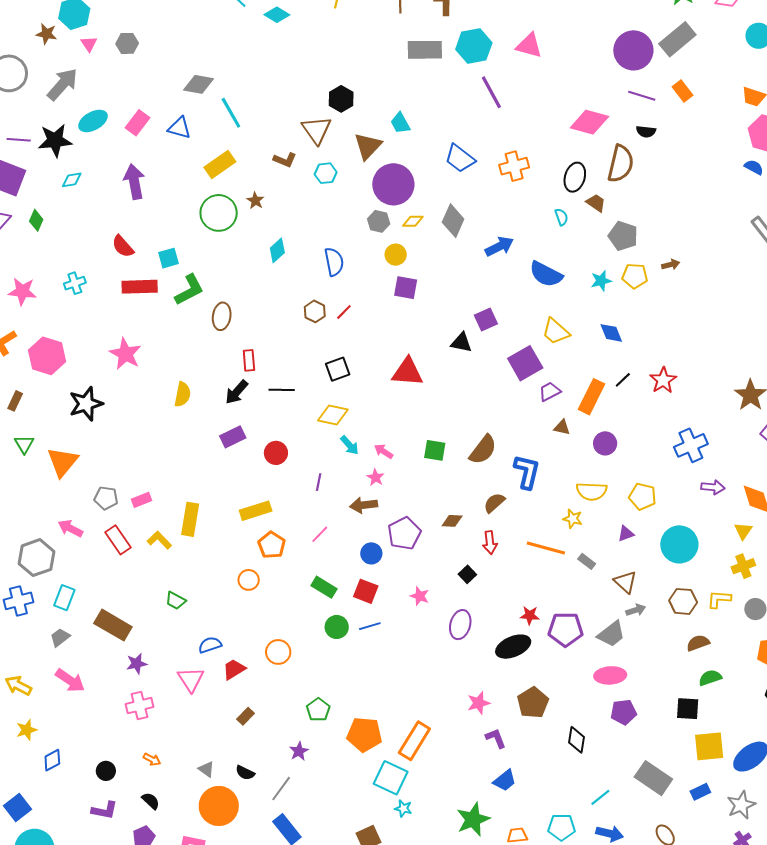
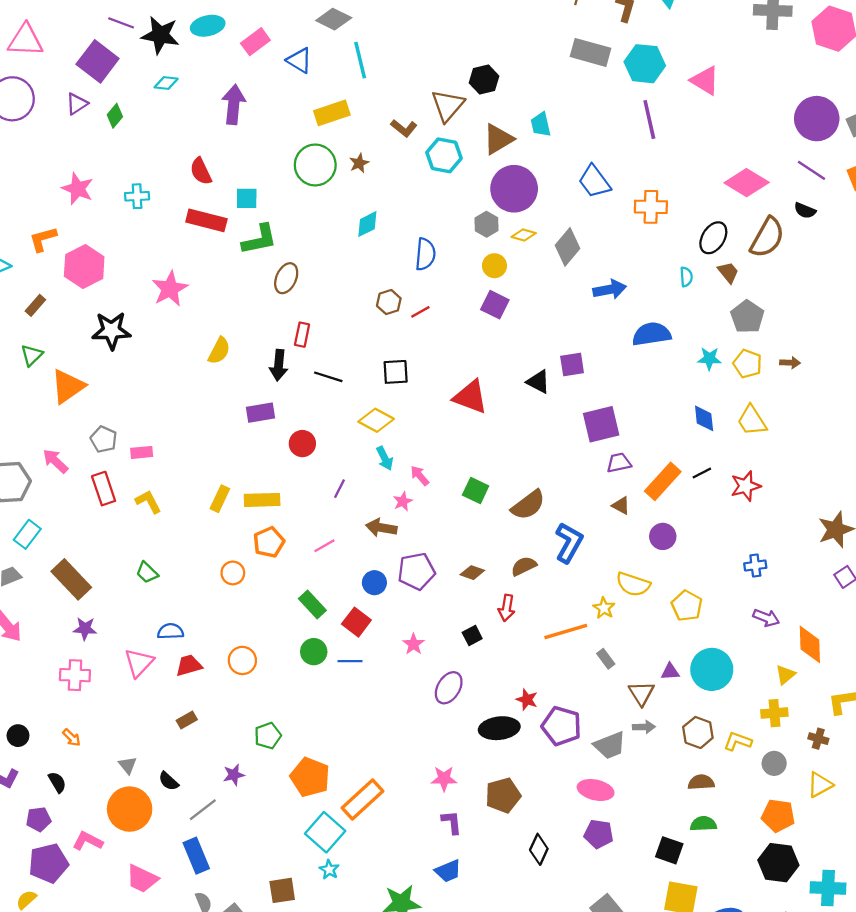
cyan hexagon: (326, 173) -> (444, 155), size x1.4
blue semicircle: (546, 274) -> (652, 334), turned 128
yellow trapezoid: (556, 331) -> (752, 421), moved
black arrow: (237, 392) -> (279, 365), turned -52
blue cross: (691, 445) -> (755, 566), size x0.6
yellow rectangle: (190, 519) -> (220, 499), moved, size x0.7
purple triangle: (626, 534) -> (670, 672), moved
orange line: (546, 548) -> (566, 632), turned -48

